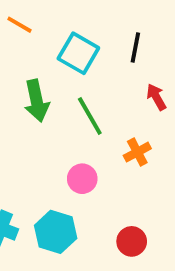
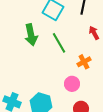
pink circle: (82, 179) -> (72, 84), moved

